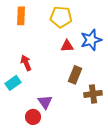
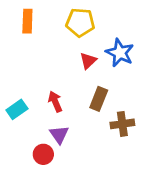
blue star: (91, 40) -> (120, 53), turned -30
red triangle: (67, 46) -> (88, 61), turned -40
red arrow: (26, 63) -> (55, 102), moved

